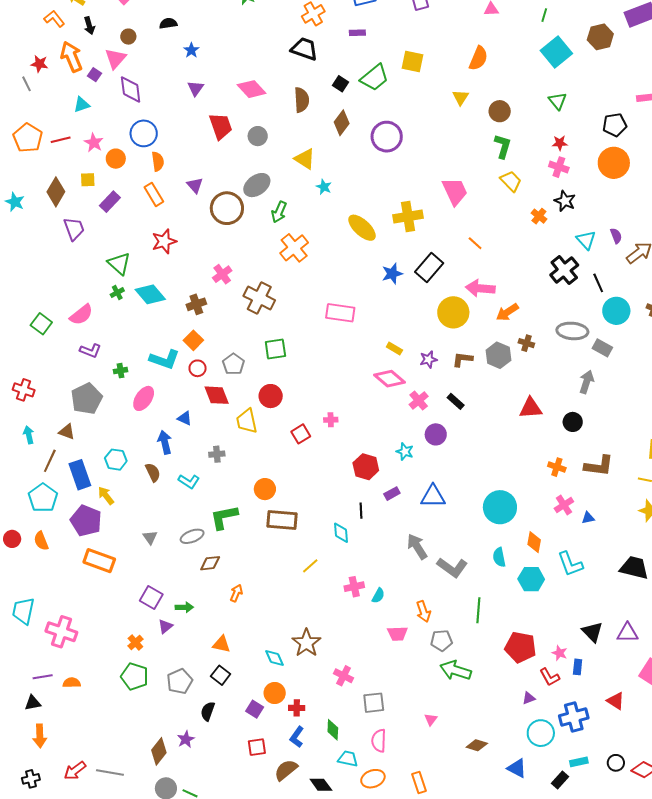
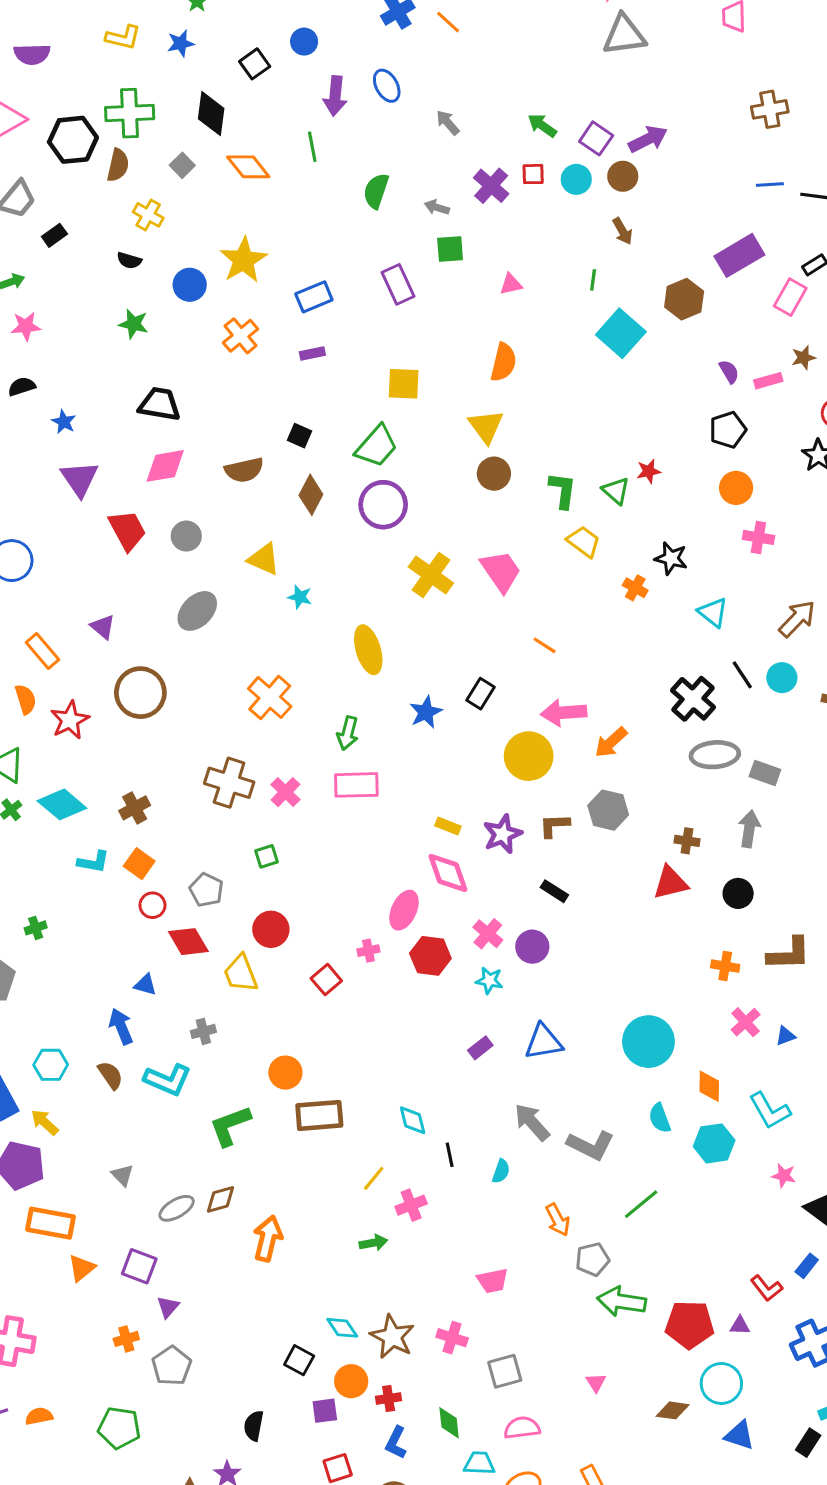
black trapezoid: (304, 49) -> (160, 404), moved
green trapezoid: (374, 78) -> (377, 446), moved
purple triangle: (196, 88) -> (80, 479), size x1.5
pink diamond: (252, 89) -> (165, 466), turned -48
yellow triangle: (461, 97) -> (486, 426), size x1.4
brown semicircle: (302, 100) -> (244, 470), turned 90
green triangle: (558, 101) -> (616, 491), moved
brown circle: (500, 111) -> (494, 474), moved
orange semicircle: (158, 161) -> (26, 699), moved
orange circle: (614, 163) -> (736, 488), size x0.7
pink cross: (559, 167) -> (758, 537), moved
brown circle: (227, 208) -> (140, 693), moved
green arrow: (279, 212) -> (348, 733), moved
yellow cross: (408, 217) -> (431, 575), moved, turned -36
yellow ellipse: (362, 228) -> (368, 650), turned 40
purple semicircle: (616, 236) -> (729, 372), moved
black rectangle: (429, 267) -> (481, 694), size x0.7
black cross: (564, 270) -> (693, 699), moved
pink cross: (222, 274) -> (286, 792), moved
cyan circle: (616, 311) -> (782, 678), moved, size x0.7
brown cross: (526, 343) -> (687, 841), moved
green square: (275, 349) -> (267, 856), size x0.7
cyan L-shape: (164, 359) -> (93, 862), moved, size x0.7
purple star: (428, 359) -> (503, 834), size x1.4
pink diamond: (390, 379) -> (448, 873), turned 40
pink ellipse: (144, 398) -> (404, 910), moved
pink cross: (419, 400) -> (488, 934), moved
red hexagon: (366, 467) -> (430, 956), moved
cyan L-shape: (189, 481) -> (168, 1080), size x1.4
black line: (361, 511) -> (450, 1155), moved
gray ellipse: (192, 536) -> (177, 1208), moved
pink cross: (354, 587) -> (411, 1205), moved
orange arrow: (236, 593) -> (268, 1238), size x1.6
cyan semicircle: (378, 596) -> (501, 1171), moved
green arrow: (184, 607) -> (373, 1243), moved
green line: (478, 610) -> (641, 1204), turned 55
pink trapezoid: (397, 634) -> (493, 1281), moved
orange cross: (135, 642) -> (126, 1339), turned 35
brown star: (306, 643) -> (392, 1337), moved
orange triangle: (221, 644) -> (82, 1268), moved, turned -42
red pentagon: (520, 647) -> (690, 1325), moved
pink star: (559, 653) -> (784, 1176), moved
blue rectangle: (578, 667) -> (807, 1266), turned 42
black square: (221, 675) -> (299, 1360), moved
green pentagon: (135, 676) -> (119, 1428), moved
gray pentagon: (180, 681) -> (172, 1366), moved
purple triangle: (529, 698) -> (740, 1326), turned 32
purple square: (255, 709) -> (325, 1411), turned -30
cyan circle: (541, 733) -> (721, 1383), moved
pink semicircle: (379, 741) -> (522, 1428), turned 90

